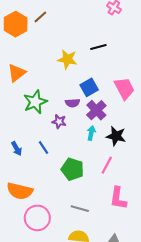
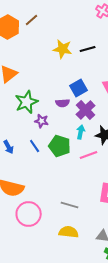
yellow star: (67, 59) -> (63, 49), moved
purple star: (59, 122) -> (42, 121), moved
pink line: (107, 165) -> (89, 155), moved, turned 42
green pentagon: (73, 169) -> (60, 146), moved

